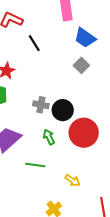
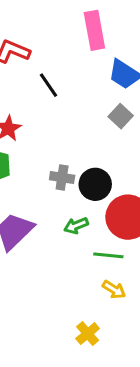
green arrow: (49, 137) -> (76, 226), turned -84
green line: (35, 165) -> (108, 255), moved

